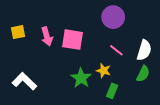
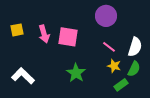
yellow star: (104, 71) -> (114, 66), moved
green rectangle: (112, 91) -> (121, 85), moved, turned 32

